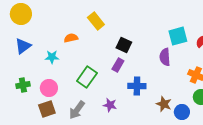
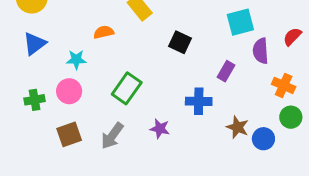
cyan square: (178, 36) -> (240, 22), moved
purple semicircle: (165, 57) -> (261, 51), moved
purple rectangle: (118, 65) -> (226, 71), moved
pink circle: (49, 88) -> (69, 91), moved

